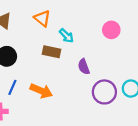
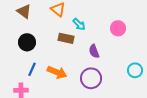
pink circle: (111, 30) -> (118, 28), moved
purple circle: (104, 92) -> (91, 78), moved

